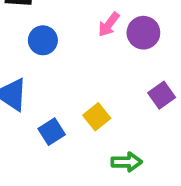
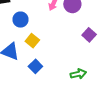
yellow square: (97, 117) -> (32, 41), moved

